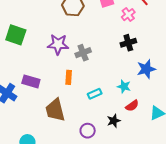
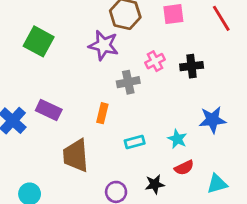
pink cross: (128, 15) -> (155, 61), moved
black cross: (128, 43) -> (192, 66), moved
purple star: (58, 44) -> (104, 45), moved

